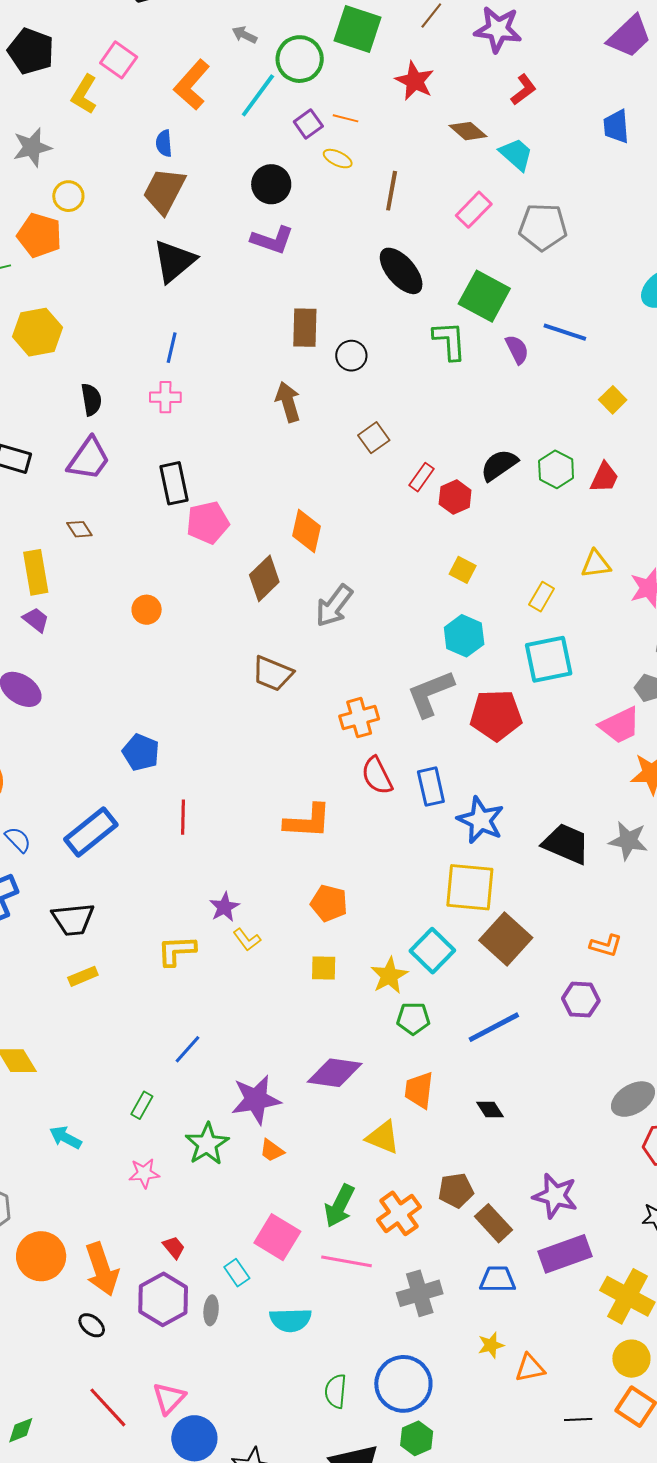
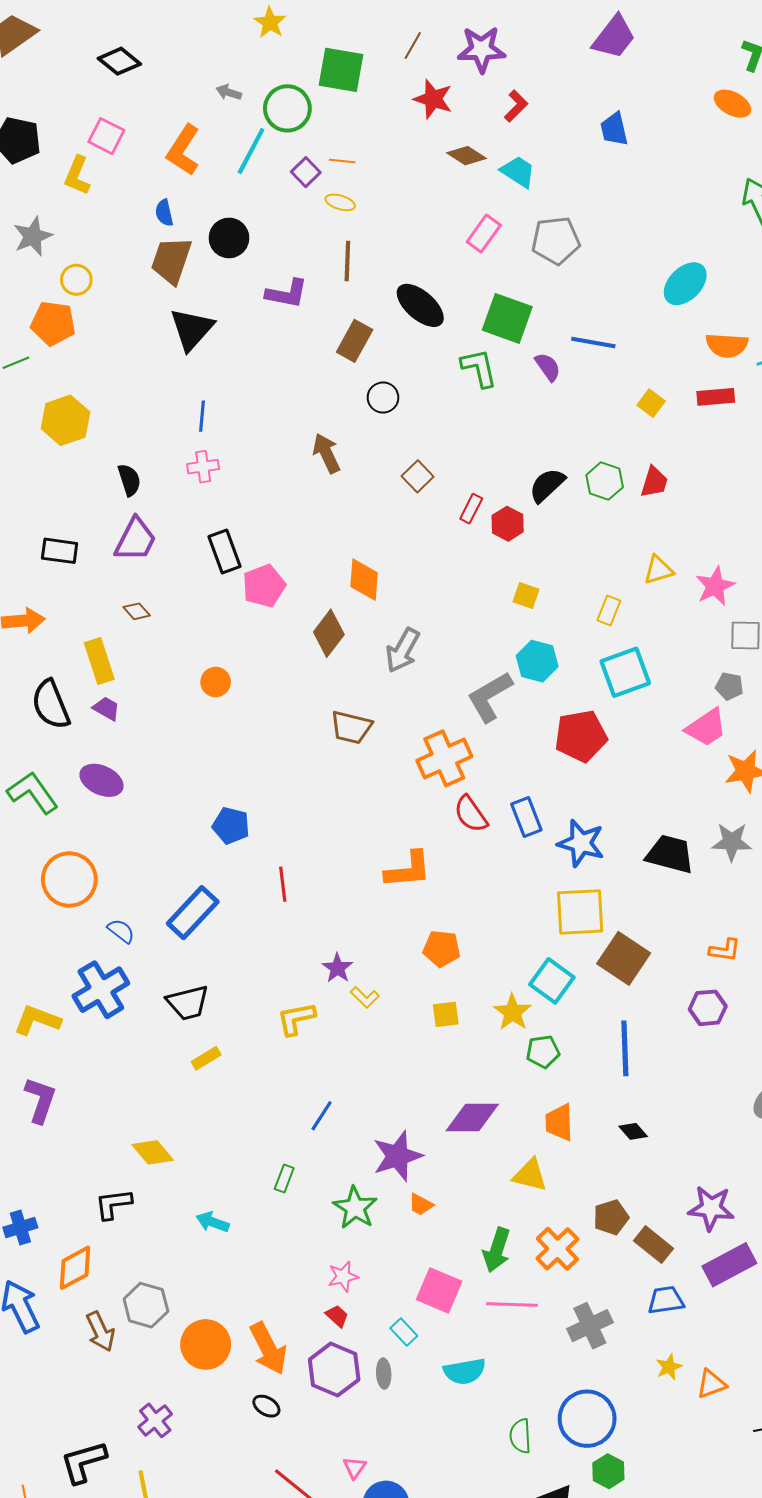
red star: (415, 81) -> (433, 99), moved
black circle: (271, 184) -> (229, 238), moved
brown line: (392, 191) -> (347, 261), moved
brown rectangle: (305, 328) -> (355, 341), moved, turned 36
gray L-shape: (430, 694) -> (490, 697), moved
orange cross: (359, 718) -> (444, 758), size x1.4
blue line: (494, 1027) -> (625, 1048), turned -56
pink star: (144, 1173) -> (343, 1276), moved
pink triangle: (169, 1398) -> (355, 1468), size x0.7

